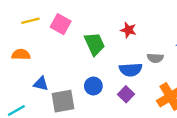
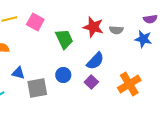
red star: (128, 30) -> (93, 27), size x1.5
gray semicircle: (155, 58) -> (116, 30), moved
blue semicircle: (131, 70) -> (95, 61), turned -42

